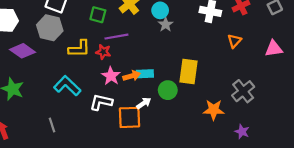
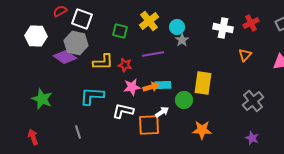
purple line: (116, 37) -> (153, 54), moved
purple diamond: (22, 51) -> (65, 57), moved
pink star: (111, 76) -> (132, 87), turned 30
cyan L-shape: (67, 86) -> (92, 96), turned -40
orange star: (214, 110) -> (202, 130), moved

